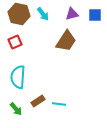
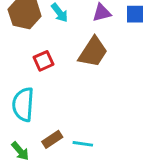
red square: (15, 42) -> (44, 61), moved

